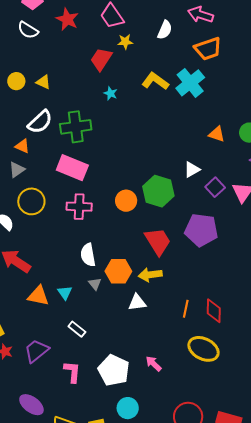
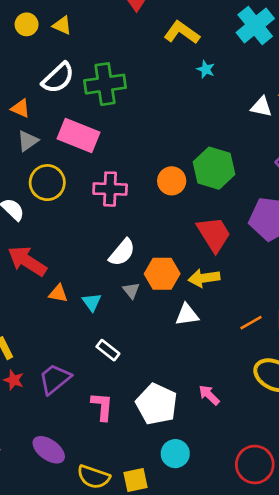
yellow L-shape: (155, 81) -> (182, 32), moved
cyan star: (111, 93) -> (206, 69), moved
orange triangle: (22, 146) -> (21, 108), moved
pink rectangle: (72, 168) -> (79, 136), moved
white triangle: (192, 170) -> (261, 107), moved, turned 42
white semicircle: (88, 255) -> (122, 252), turned -130
orange triangle: (38, 296) -> (58, 293), moved, size x0.7
orange line: (186, 309) -> (251, 323), turned 48

